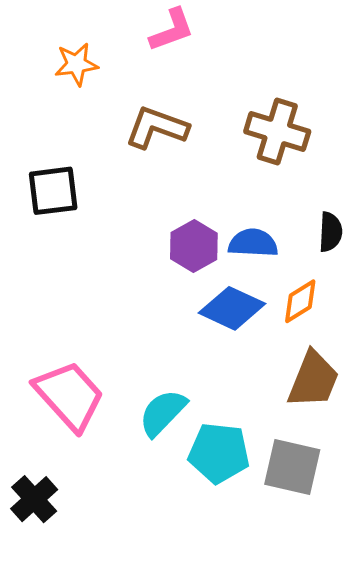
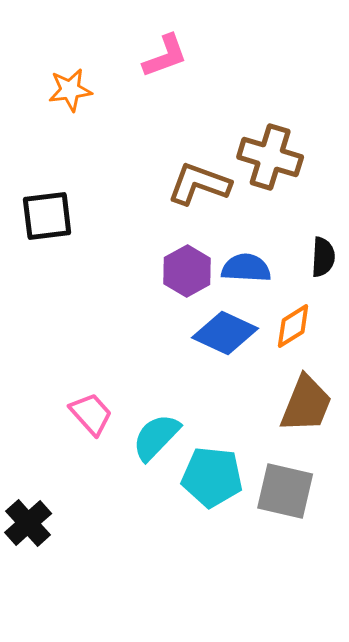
brown L-shape: (157, 127) -> (199, 184), moved
pink trapezoid: (69, 396) -> (91, 414), moved, size x0.6

